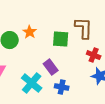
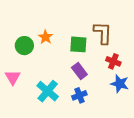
purple rectangle: (51, 67) -> (79, 71), moved
blue cross: (62, 87) -> (79, 95), turned -32

